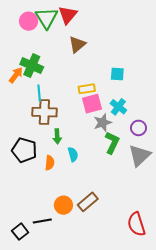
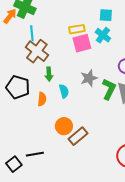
cyan cross: (118, 107) -> (103, 35), moved
brown cross: (44, 112) -> (37, 51), turned 35
gray star: (103, 123) -> (89, 78), moved
green L-shape: (112, 143) -> (109, 89), moved
orange circle: (63, 205) -> (64, 126), moved

